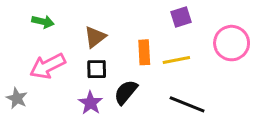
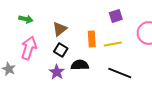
pink arrow: (48, 66) -> (29, 48), turned 135
black square: (97, 69) -> (61, 50), turned 32
black semicircle: (126, 92) -> (80, 65), turned 48

